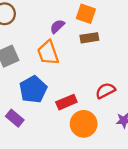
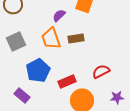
brown rectangle: (89, 38) -> (76, 38), moved

